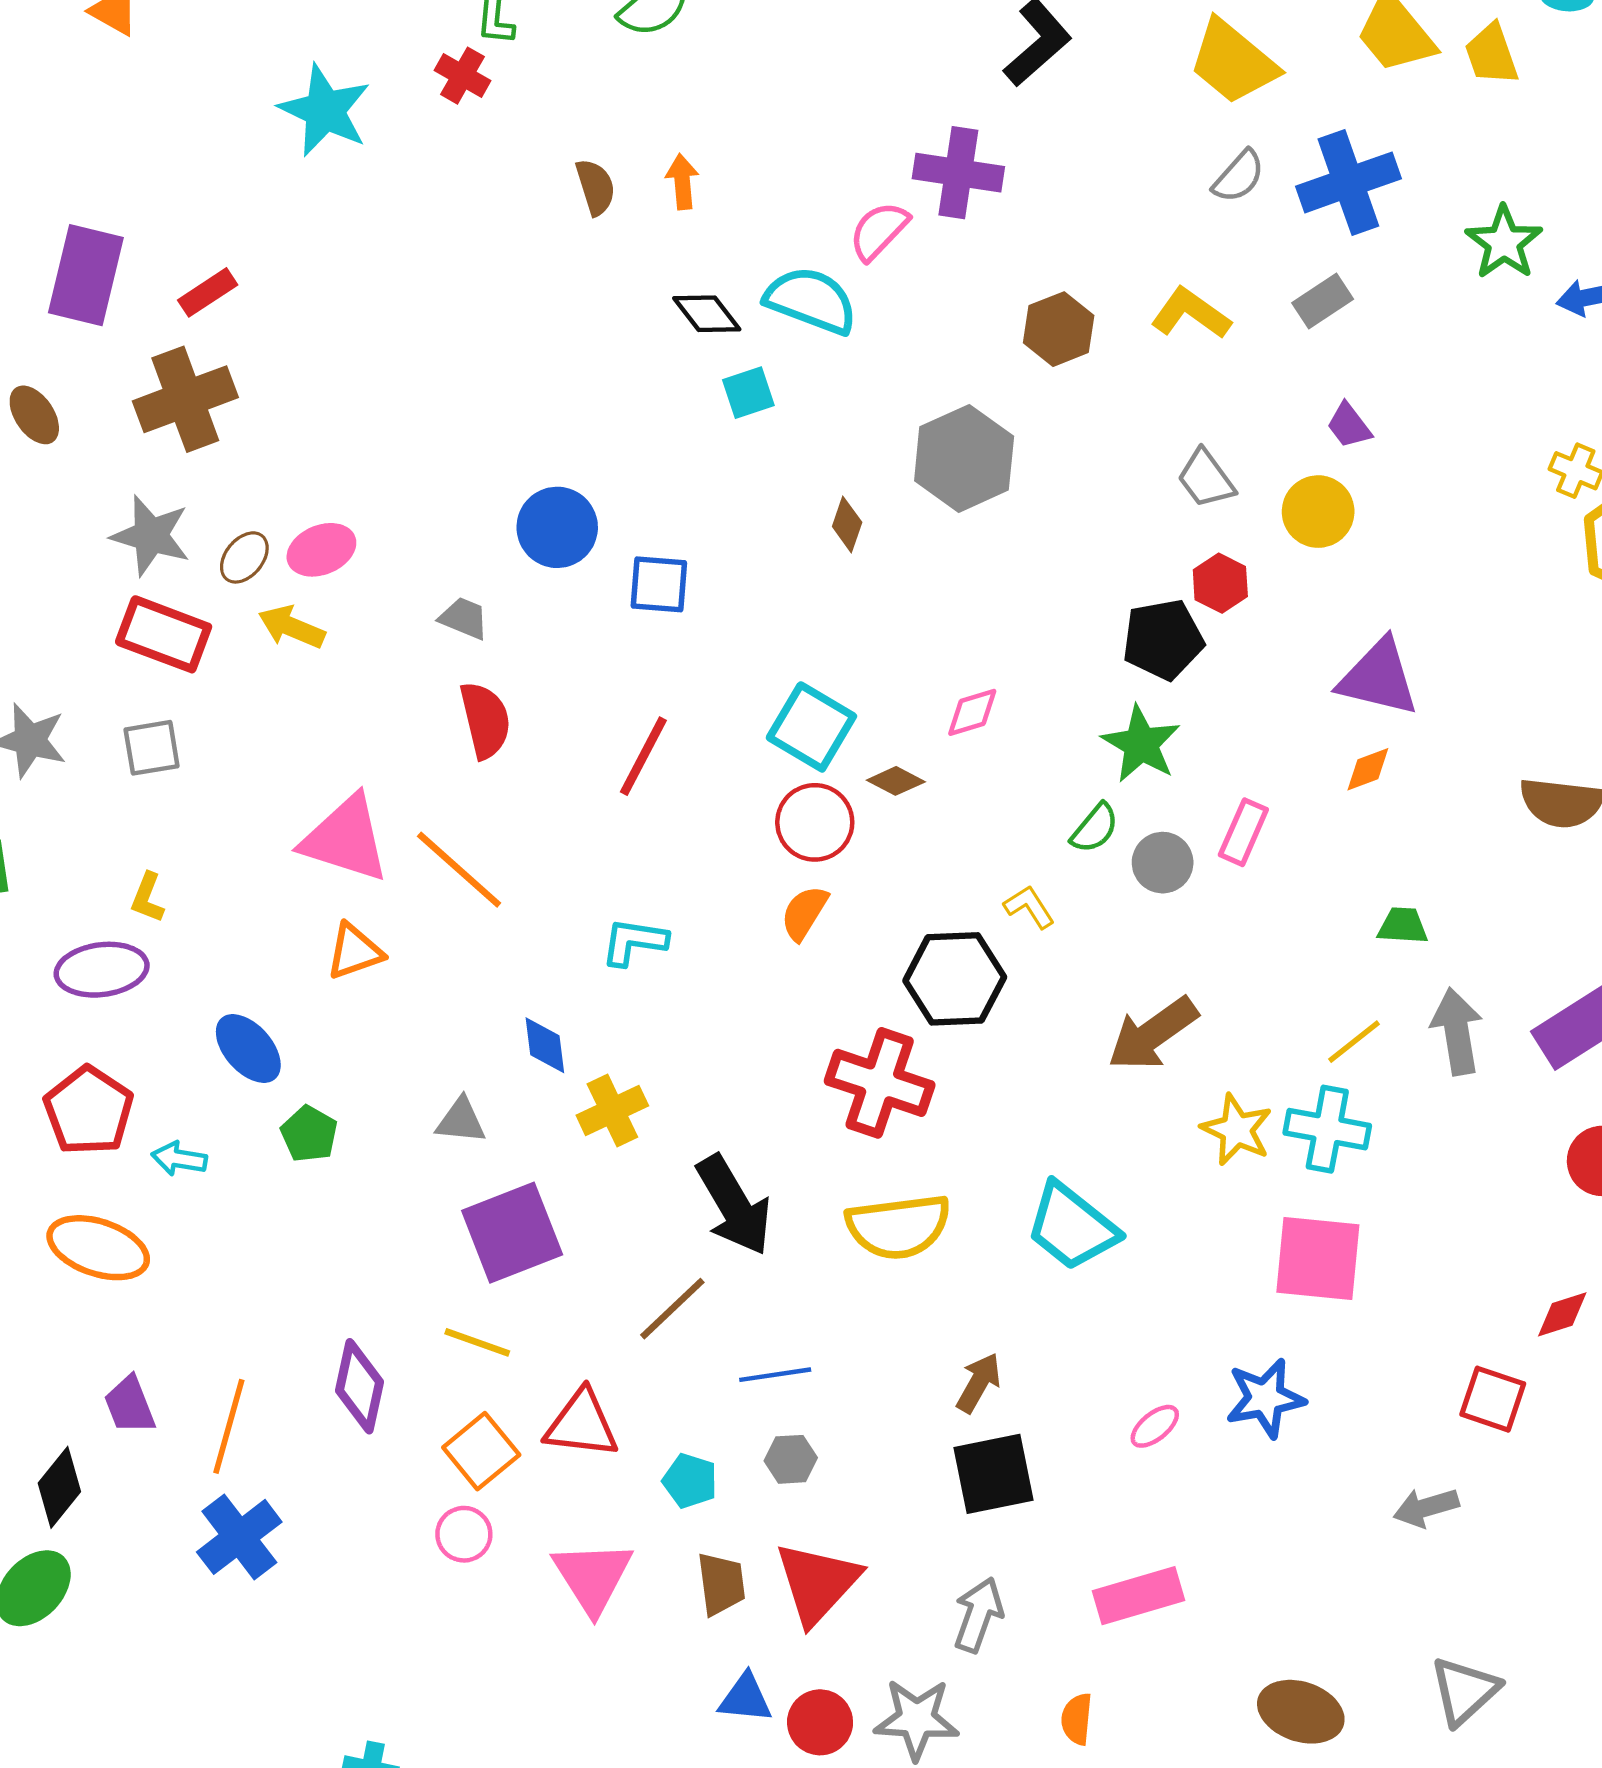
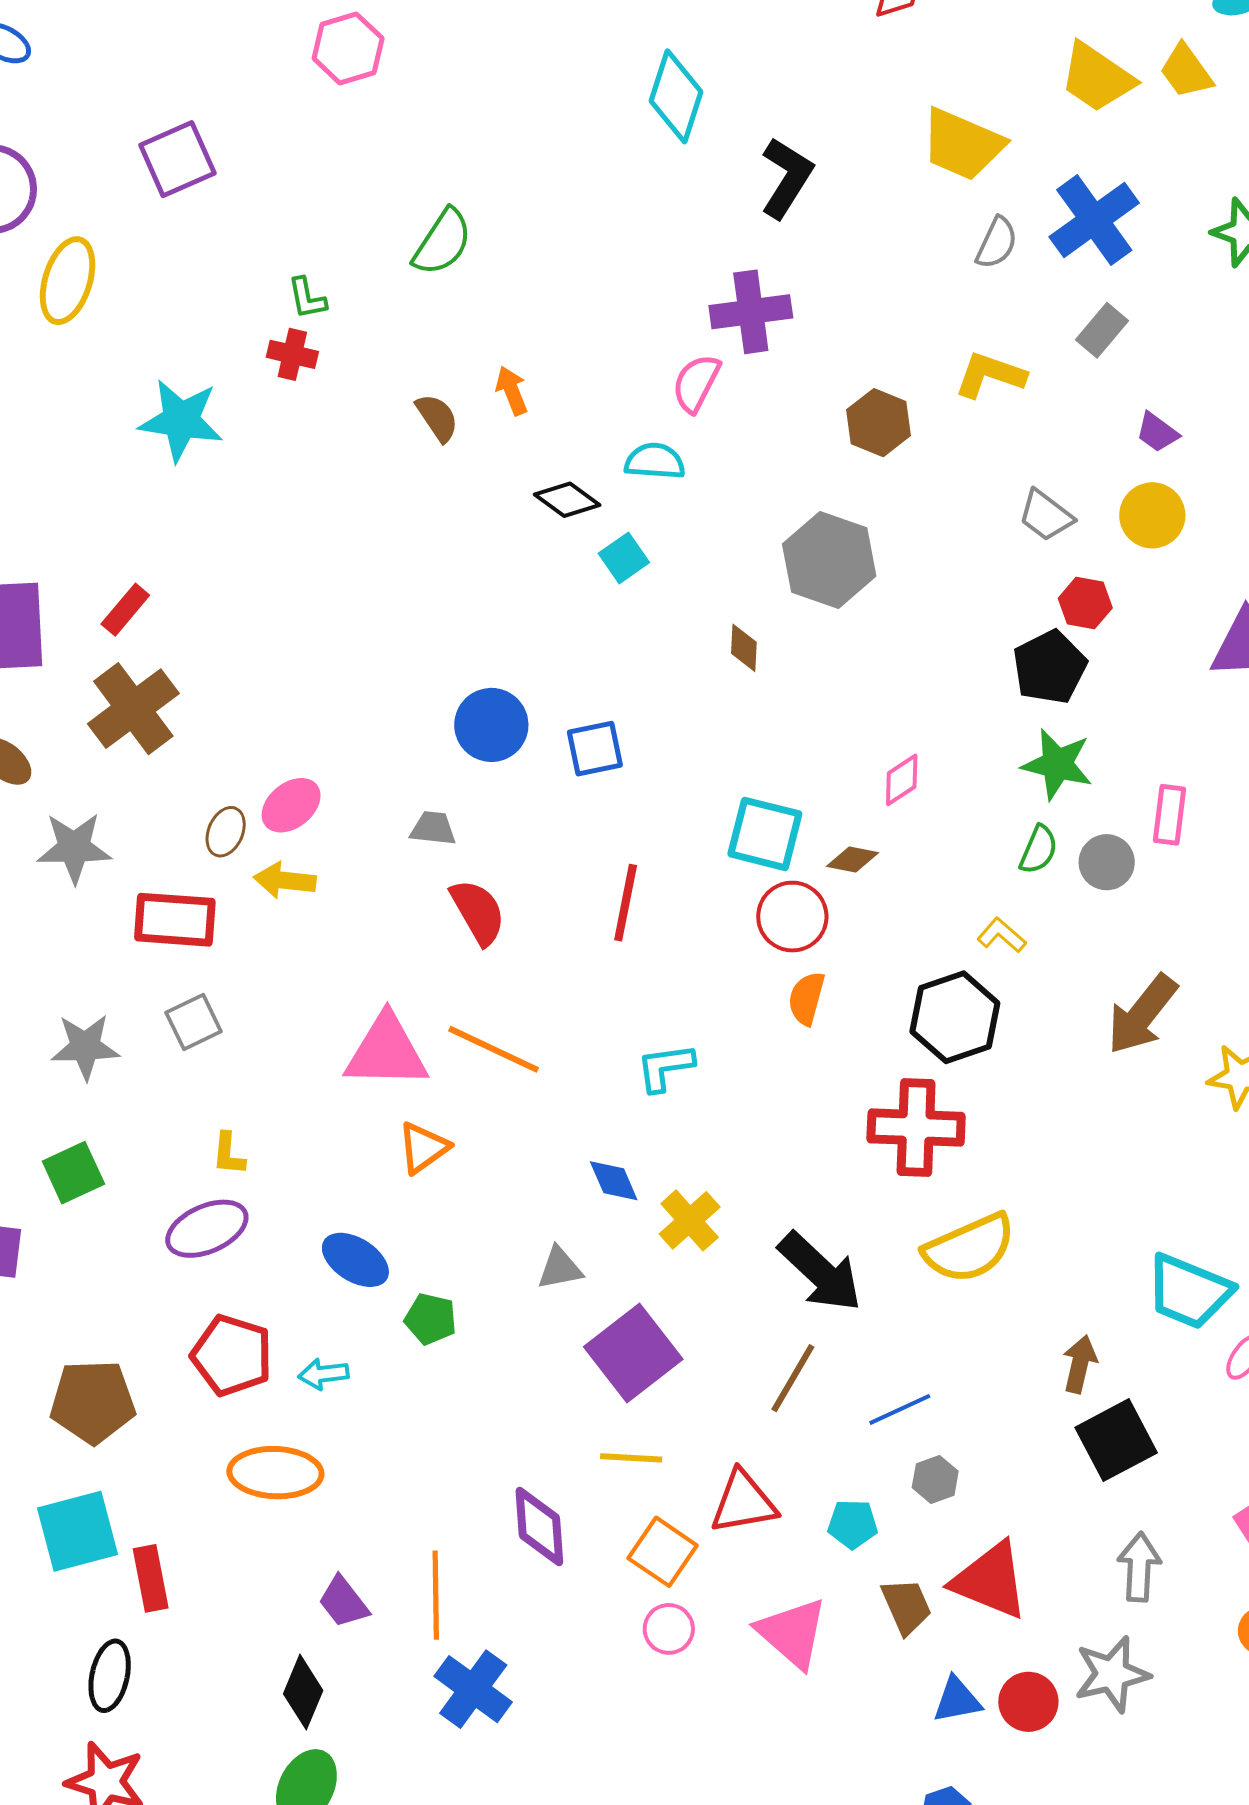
cyan semicircle: (811, 300) -> (655, 461), size x0.7
gray star: (151, 536) -> (74, 848), moved
cyan trapezoid: (1072, 1227) -> (1189, 1291), moved
red triangle: (817, 1583) -> (990, 1581), turned -34

